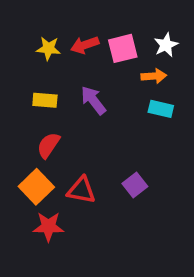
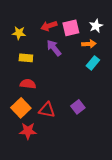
yellow star: (48, 48) -> (19, 33), moved
purple arrow: (93, 100) -> (54, 48), moved
cyan rectangle: (161, 109) -> (93, 63), turned -64
red semicircle: (48, 145) -> (28, 84), turned 63

